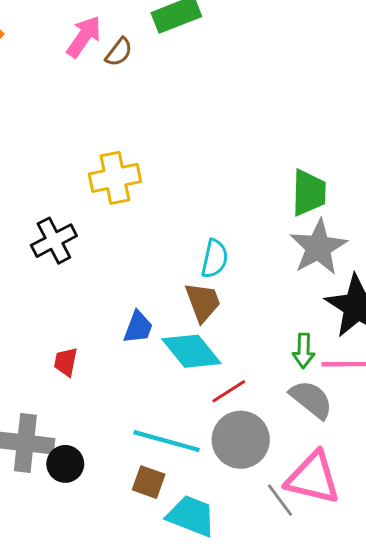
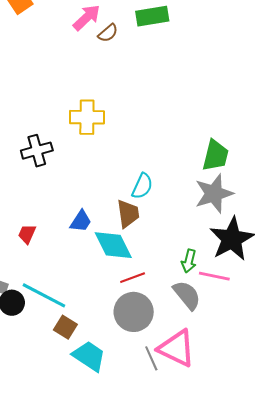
cyan line: (167, 441) -> (44, 295), moved

